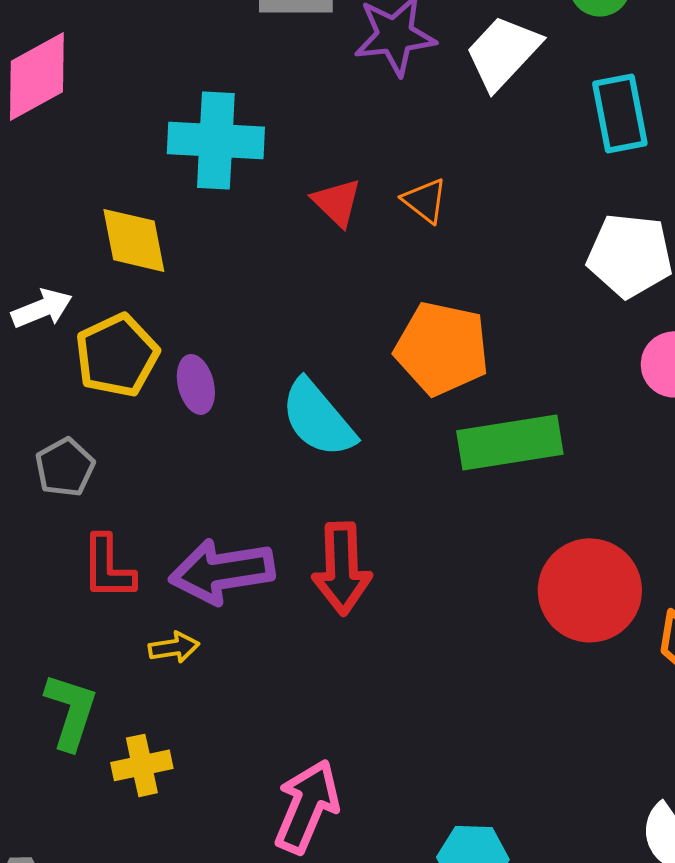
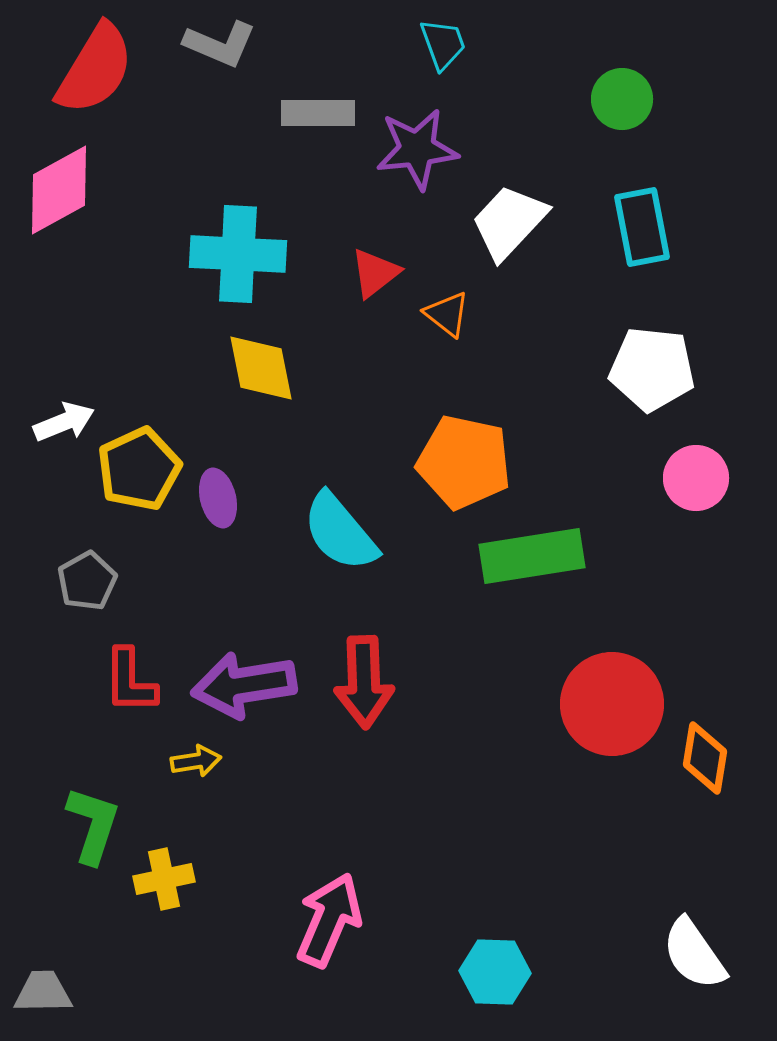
white trapezoid: (503, 52) -> (509, 222), moved
red triangle: (337, 202) -> (375, 273), moved, turned 38
yellow diamond: (134, 240) -> (261, 368), moved

